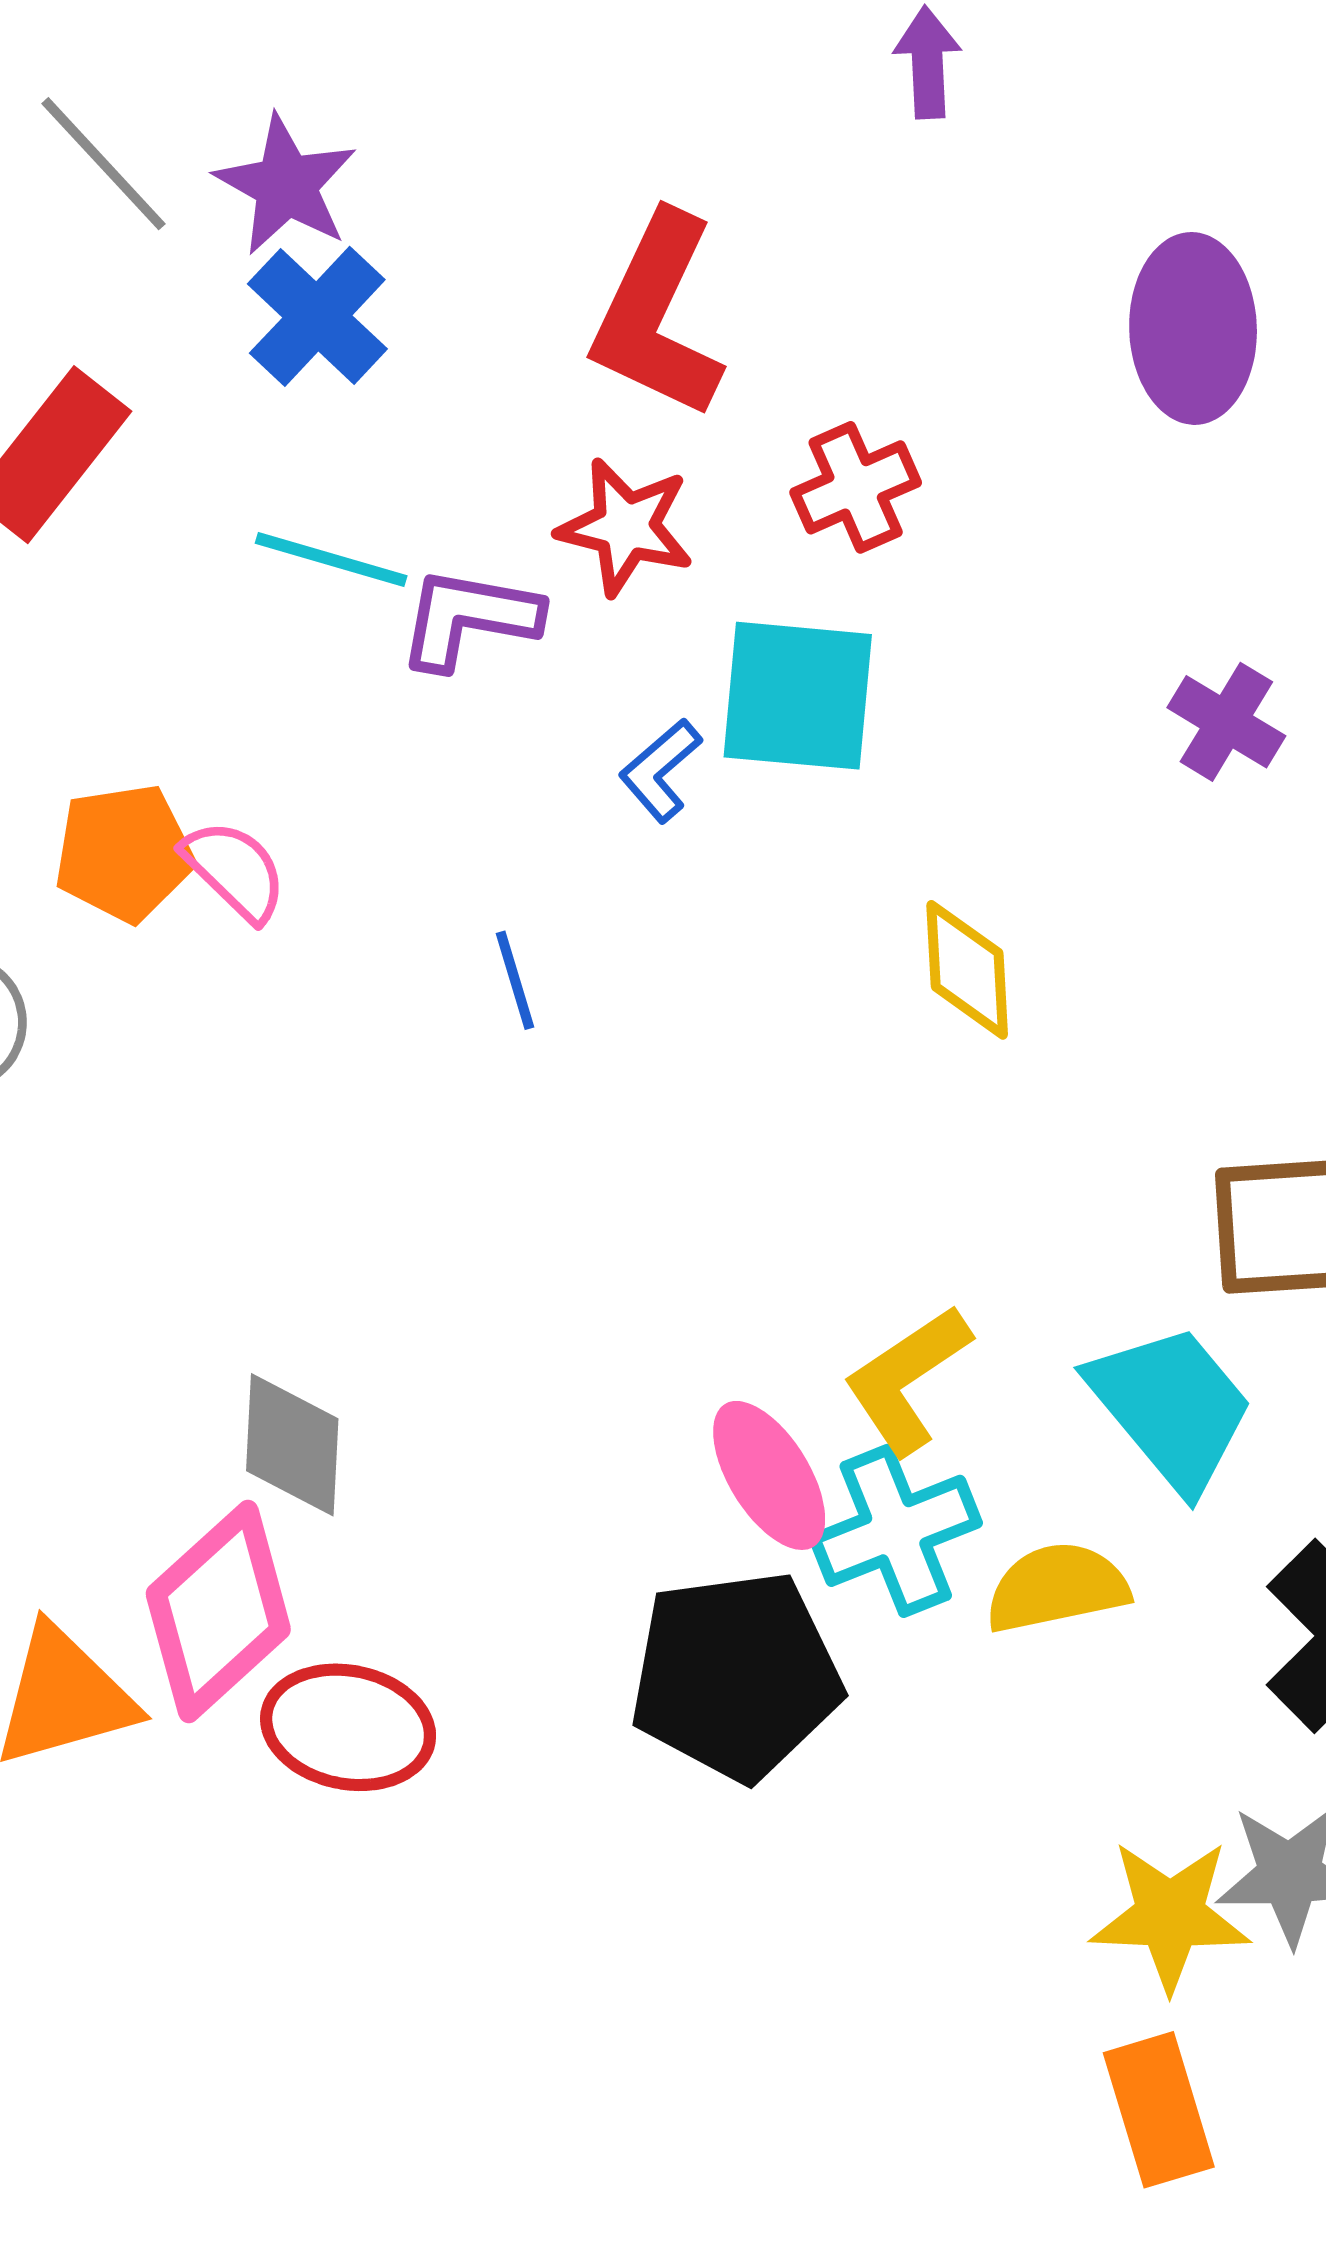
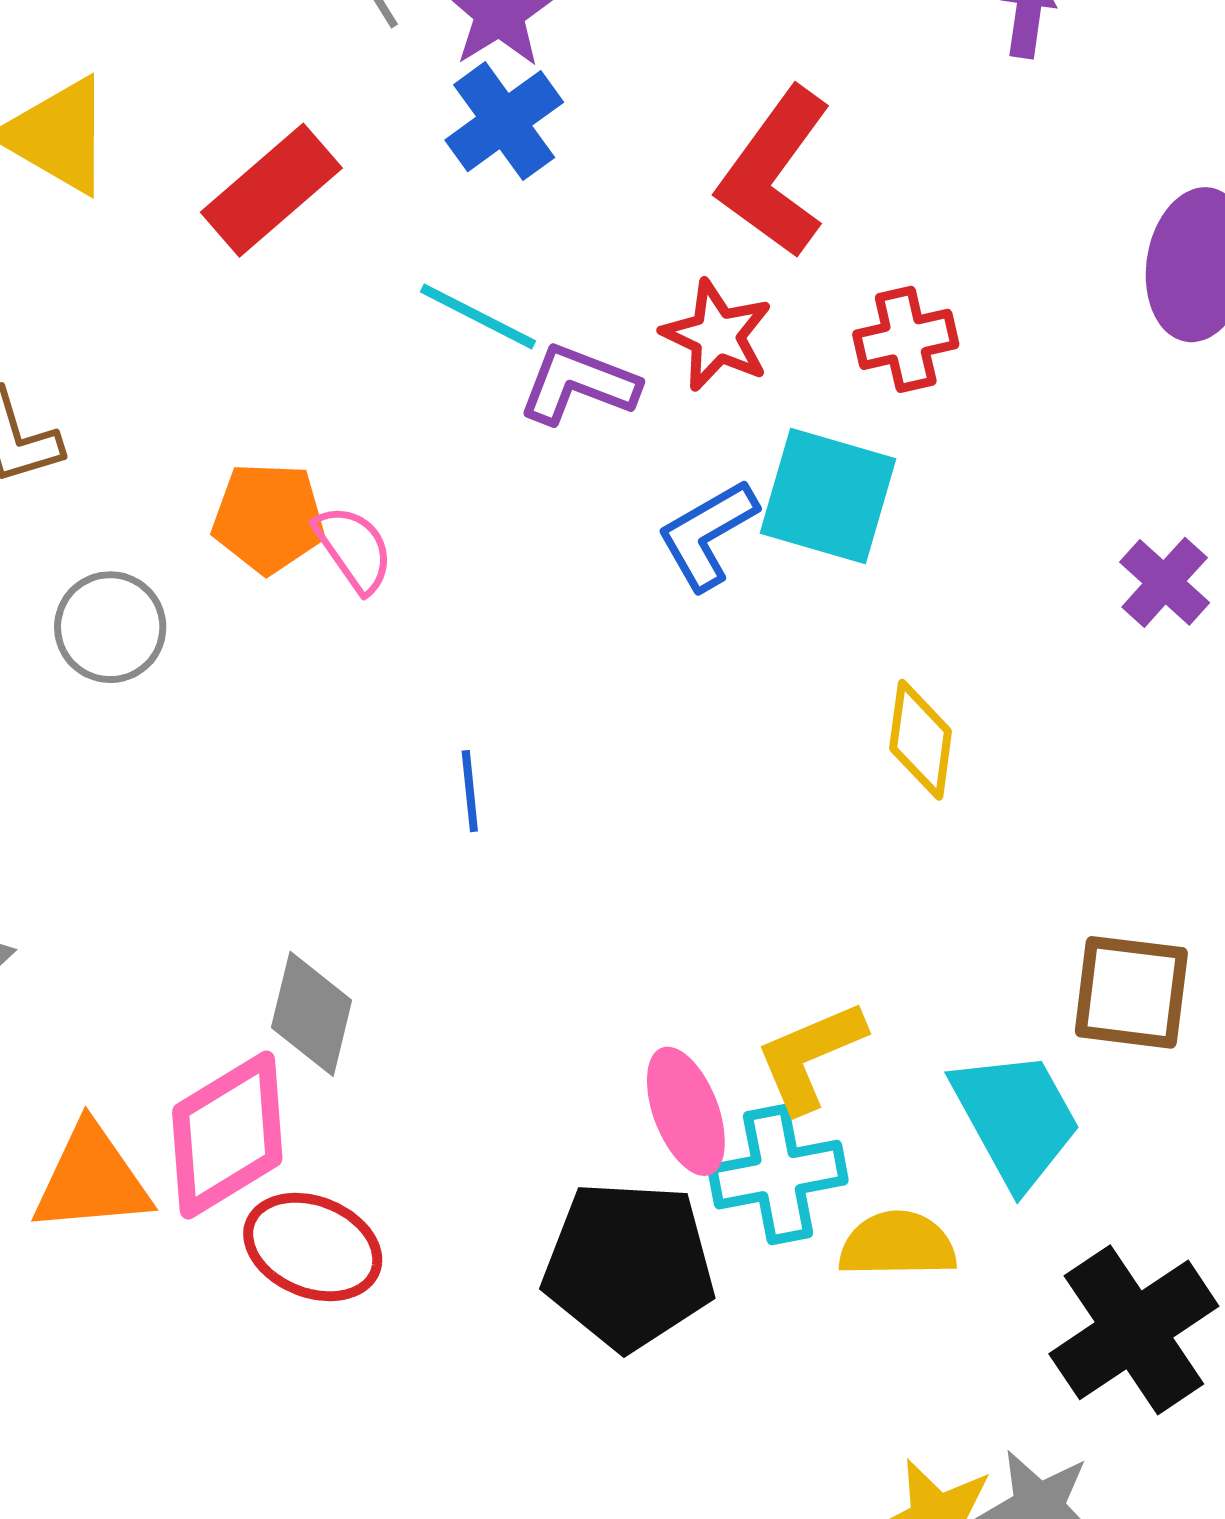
blue L-shape: (660, 770) -> (707, 534), size x1.4
blue line: (515, 980) -> (470, 791), moved

